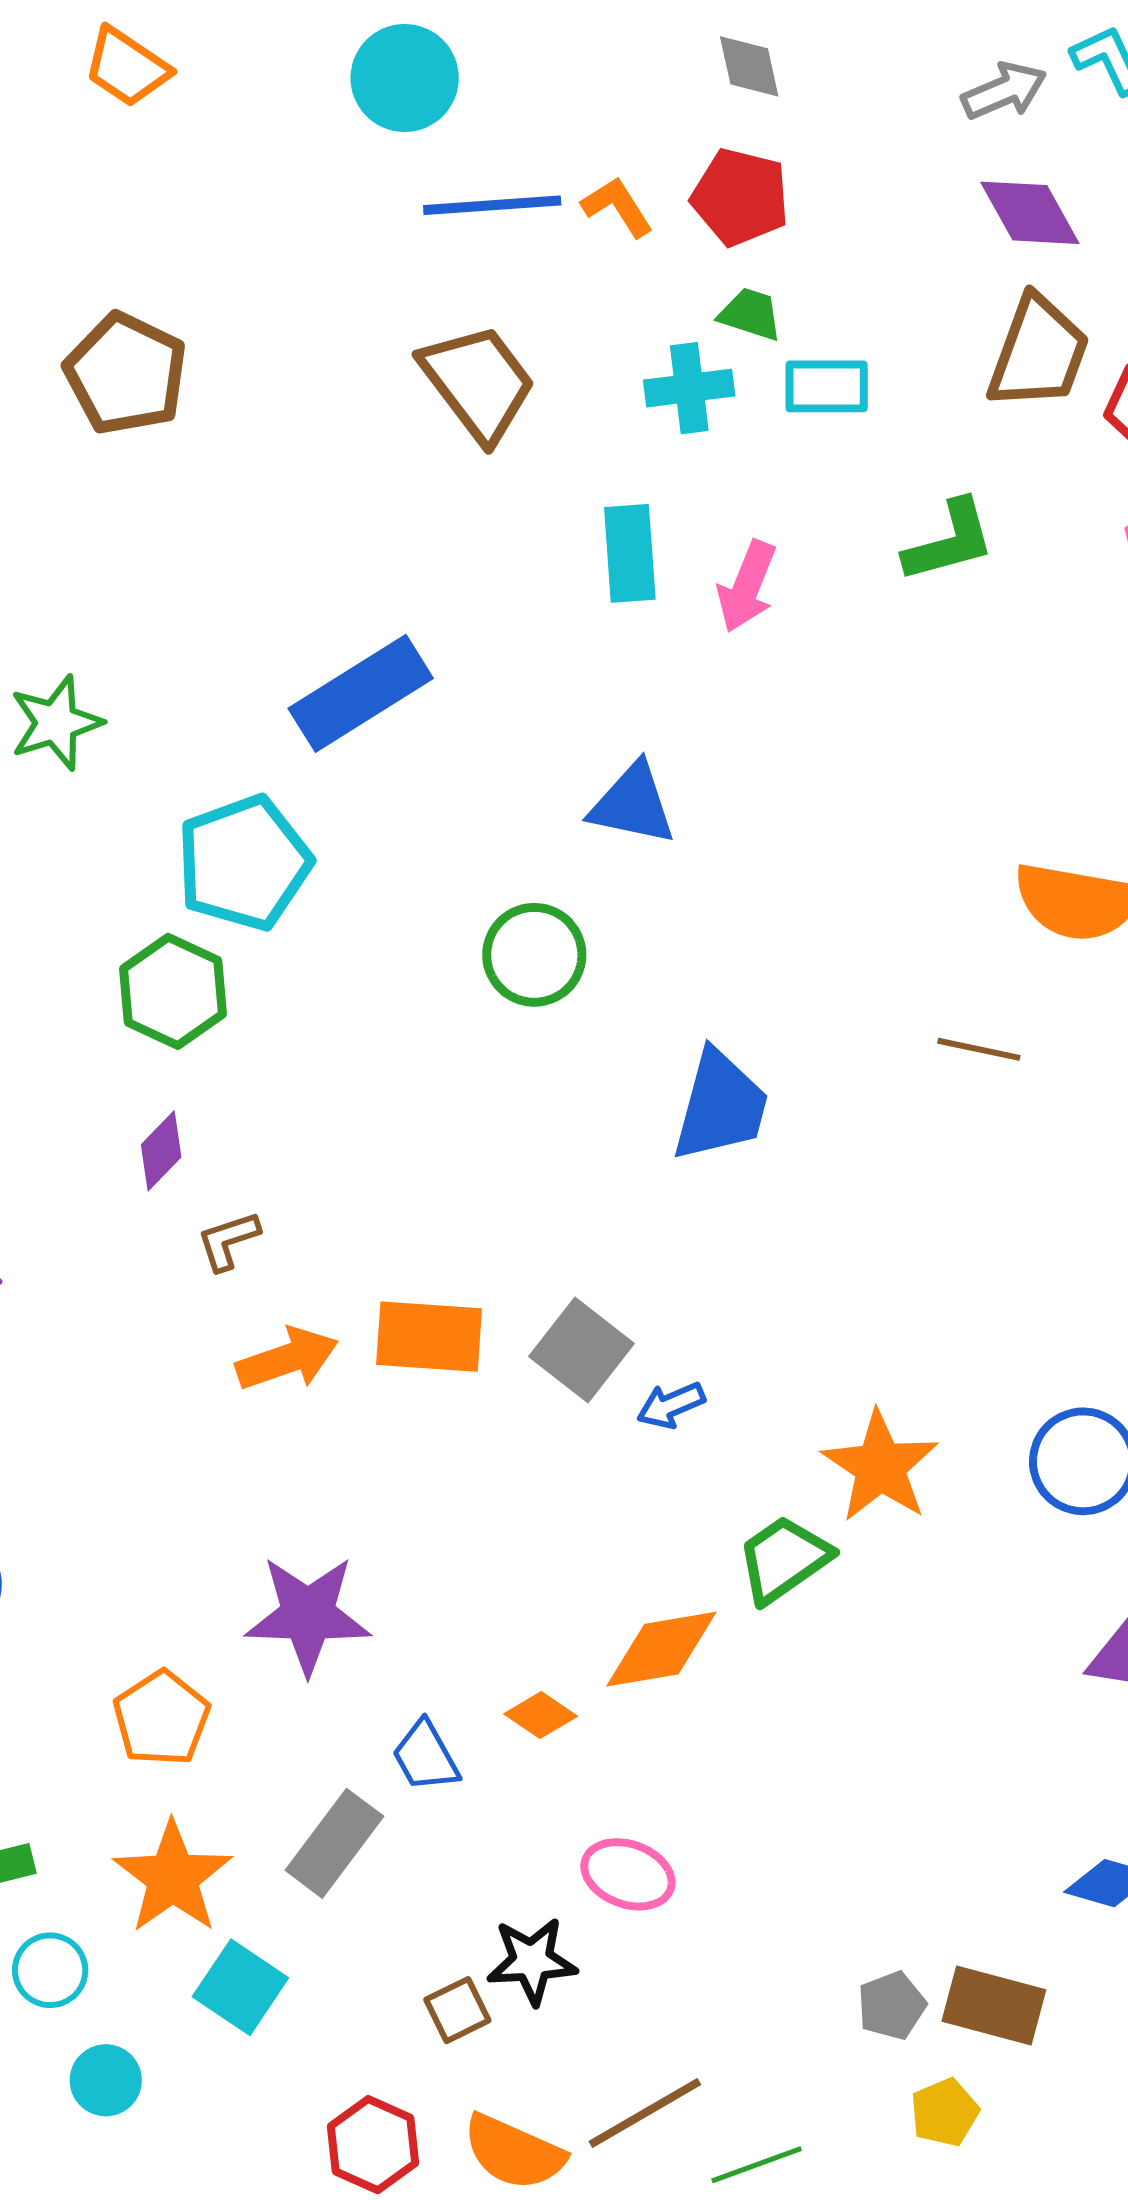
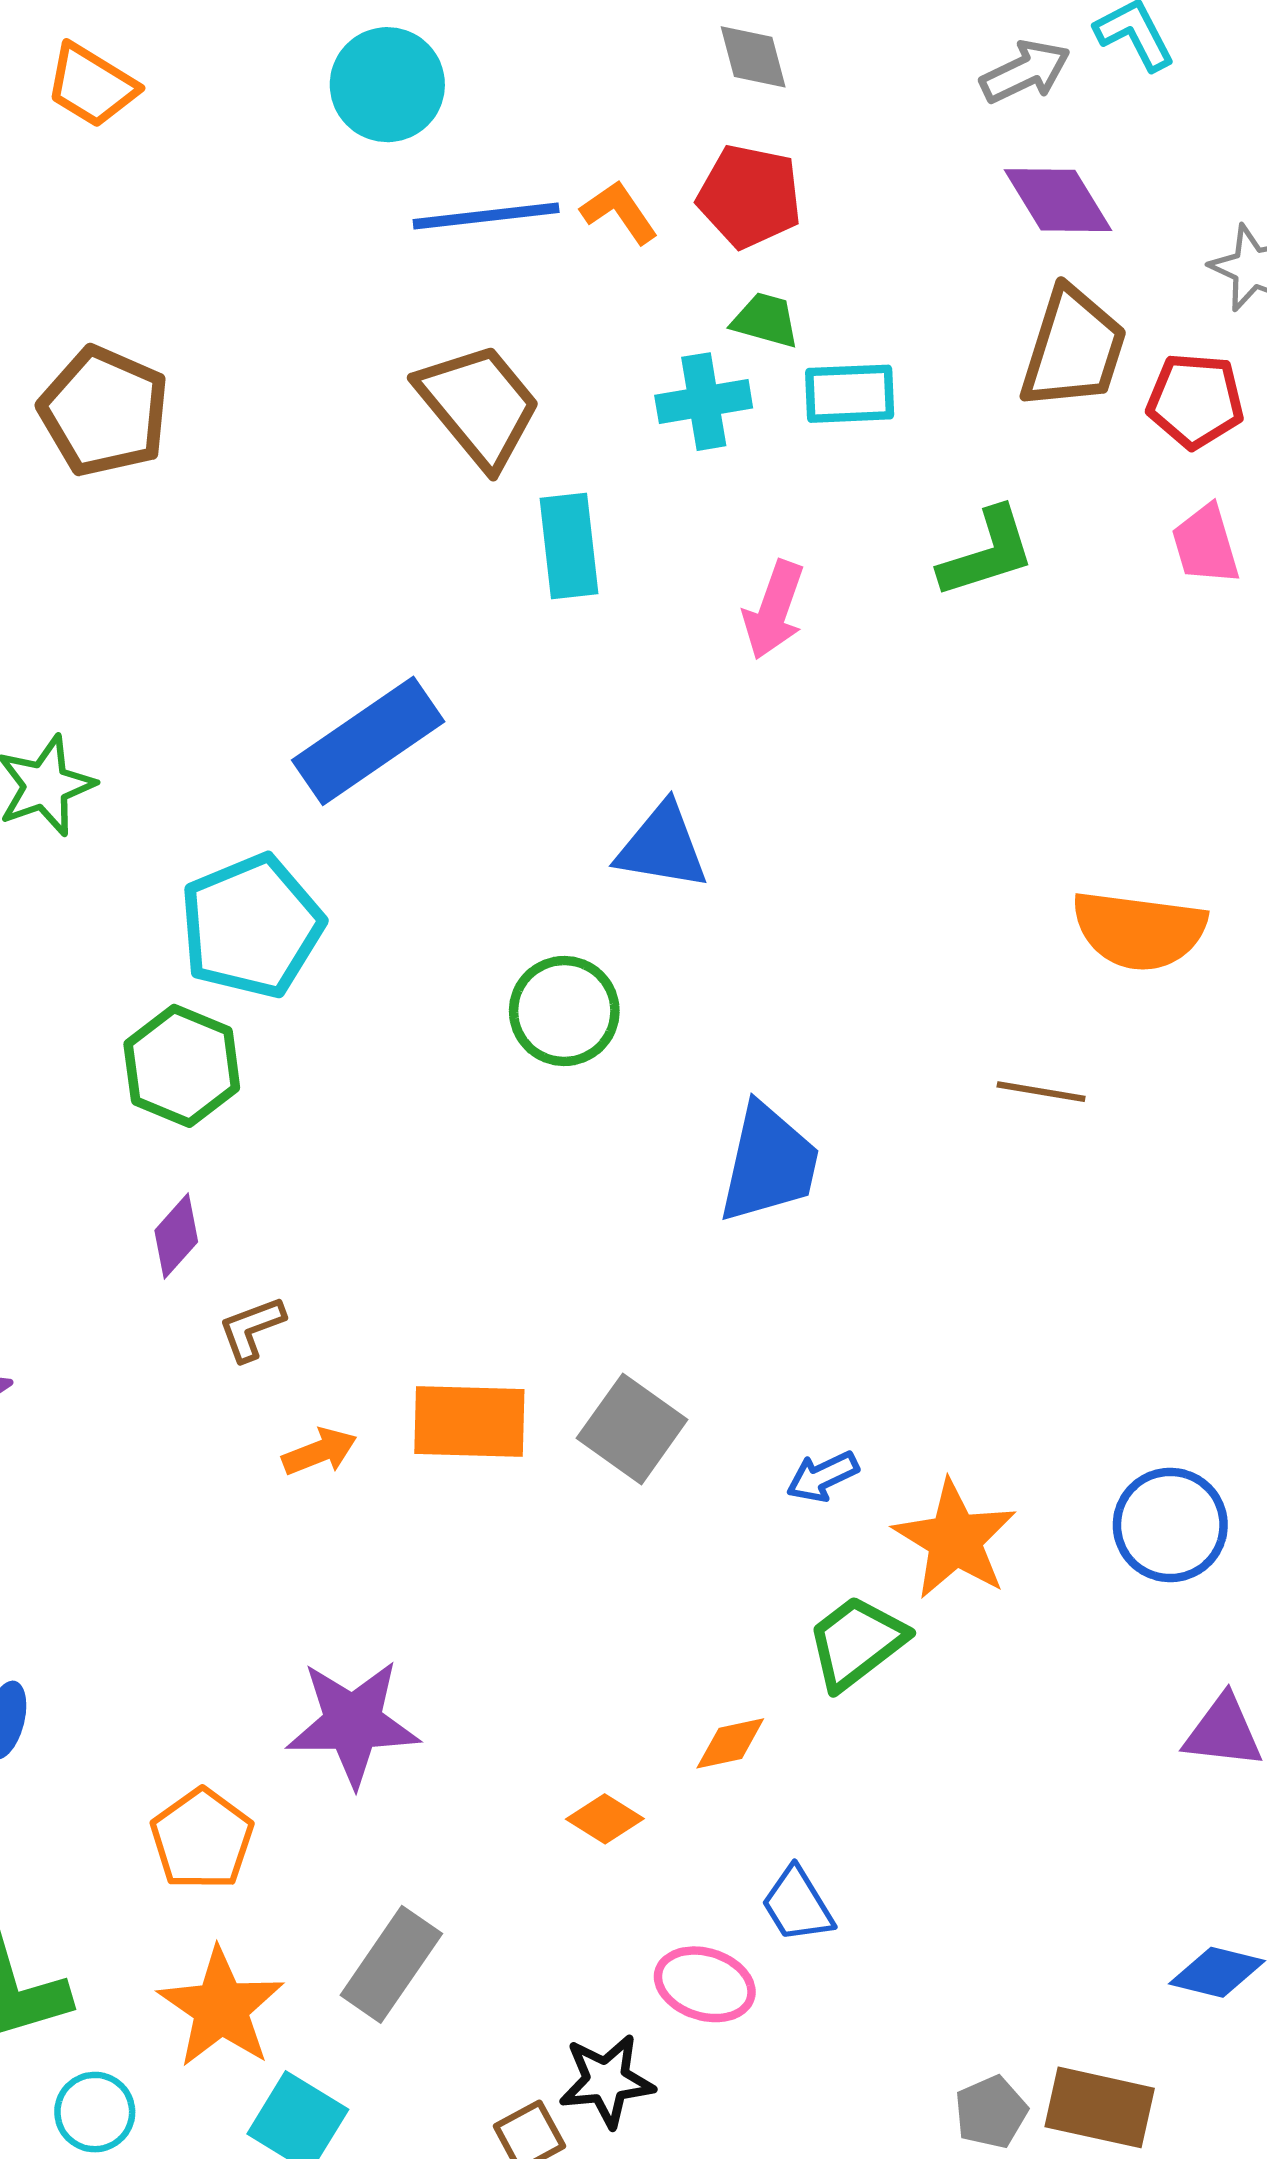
cyan rectangle: (630, 553) -> (569, 546), moved
orange arrow: (287, 1359) -> (320, 1452), size x0.7
blue arrow: (671, 1405) -> (822, 1477), moved
orange diamond: (661, 1649) -> (730, 1743), size x0.6
blue trapezoid: (426, 1756) -> (797, 1905), moved

